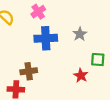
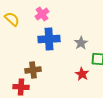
gray star: (80, 34) -> (81, 43), moved

